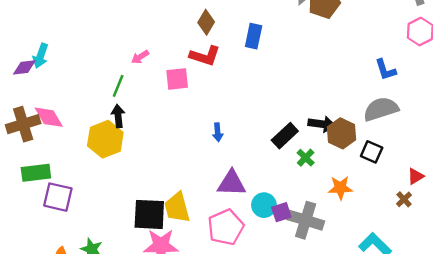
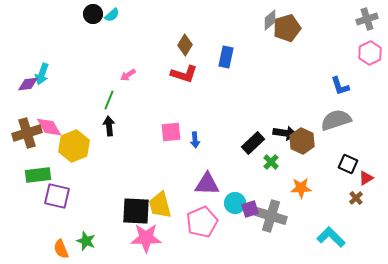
pink square: (177, 79) -> (171, 132), moved
yellow hexagon: (105, 139) -> (74, 146), moved
black square: (372, 152) -> (348, 164), moved

